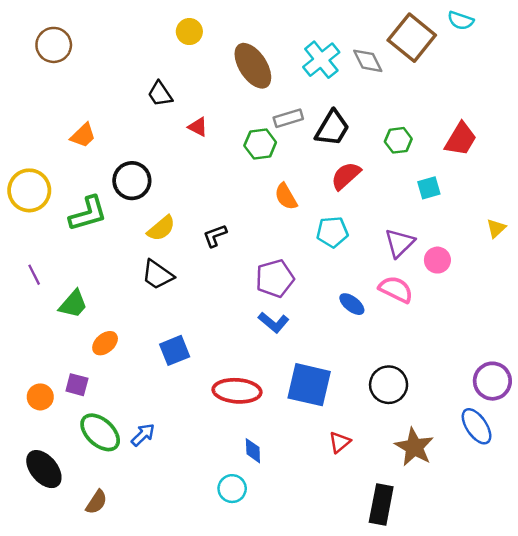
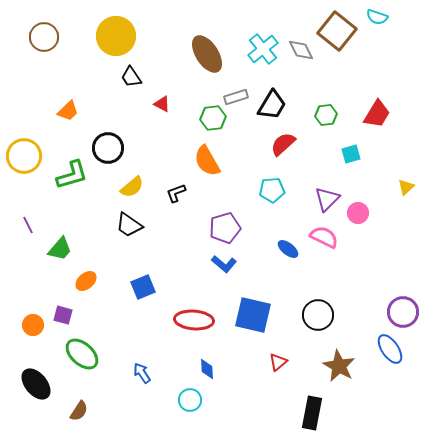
yellow circle: (189, 32) -> (116, 36), moved, size x1.8
orange semicircle: (286, 197) -> (207, 161), moved, size x1.4
blue arrow: (143, 435) -> (142, 373), moved, turned -80

